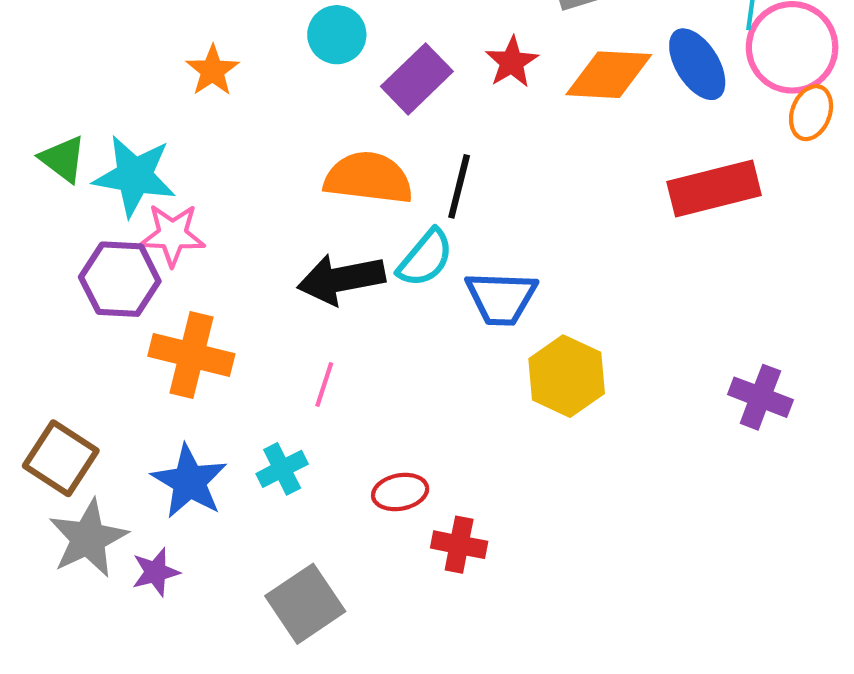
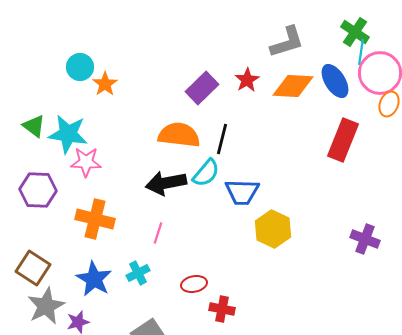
cyan circle: (337, 35) -> (80, 67), moved
red rectangle: (714, 189) -> (343, 140), turned -54
purple hexagon: (120, 279) -> (38, 190), moved

